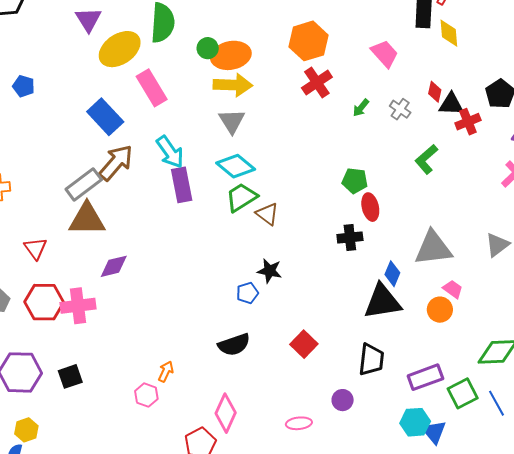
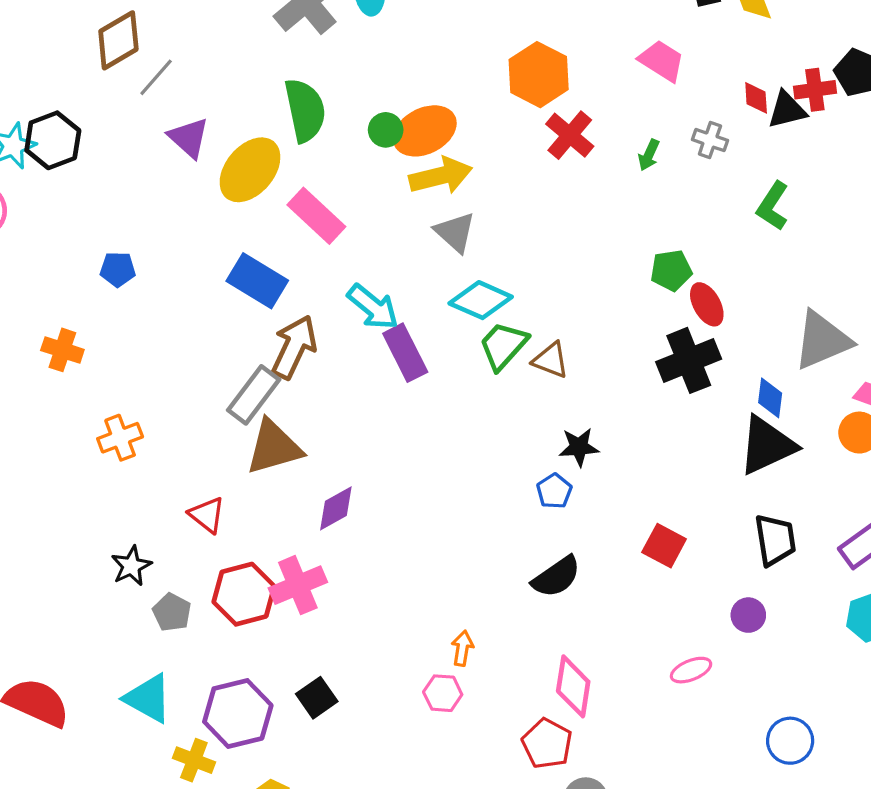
red cross: (468, 122) -> (815, 90), moved, turned 30
black cross: (350, 238) -> (689, 360), size x1.5

